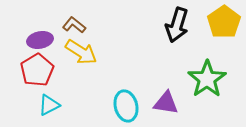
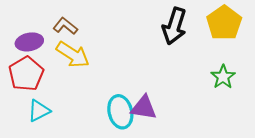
green star: (207, 79) -> (223, 77), moved, size x0.6
purple triangle: (166, 103) -> (144, 108), moved

